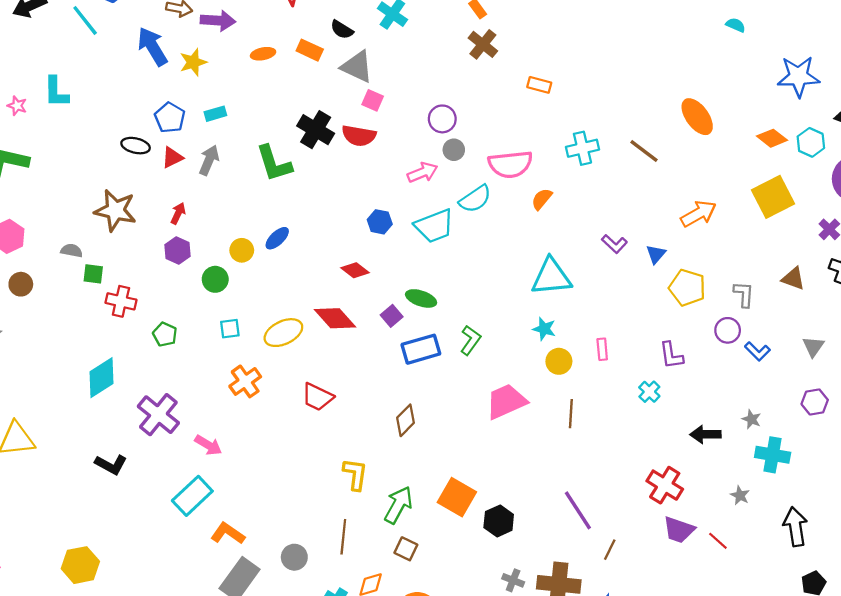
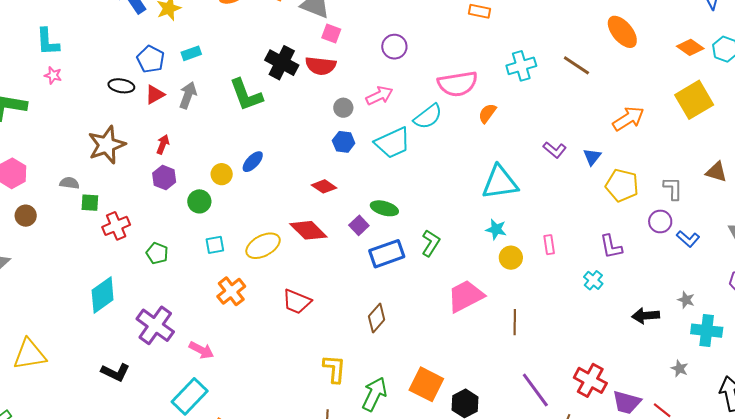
pink star: (17, 106) -> (53, 75), moved
gray circle: (454, 150) -> (343, 108), moved
brown star: (115, 210) -> (107, 145), turned -30
red cross: (121, 301) -> (116, 226), turned -32
brown line: (571, 414) -> (515, 322), moved
red cross: (665, 485) -> (590, 380), moved

